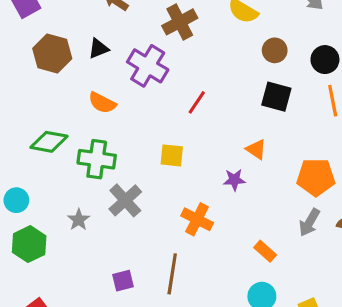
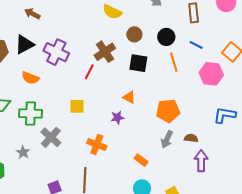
brown cross: (180, 22) -> (105, 52), moved
black triangle: (98, 49) -> (24, 44), size x1.5

